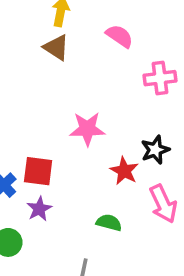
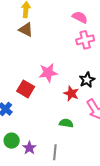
pink semicircle: (119, 36) -> (80, 17), moved
red square: (38, 171) -> (26, 89), moved, turned 30
purple star: (39, 209) -> (29, 148), moved

